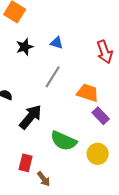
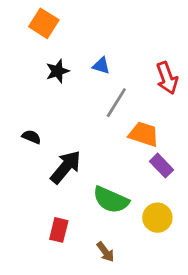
gray line: (53, 77) -> (116, 103), moved
brown arrow: (44, 179) -> (105, 252), moved

